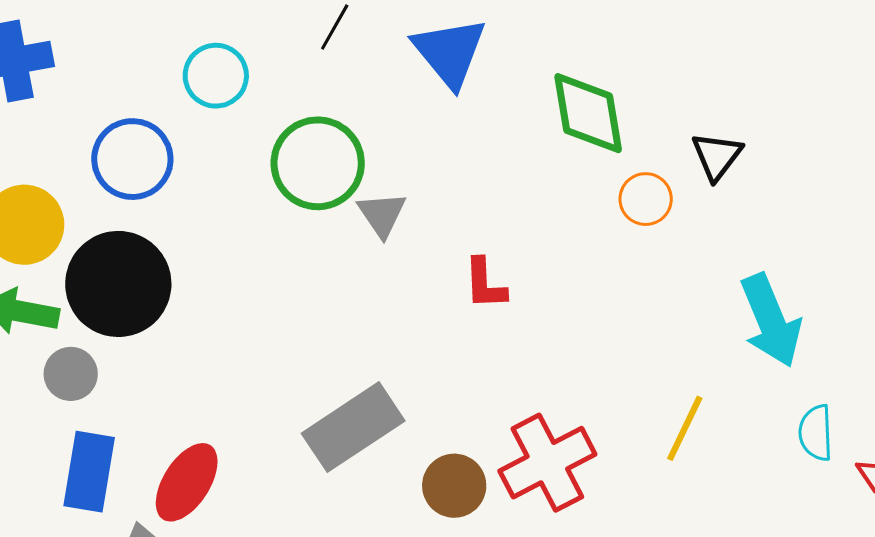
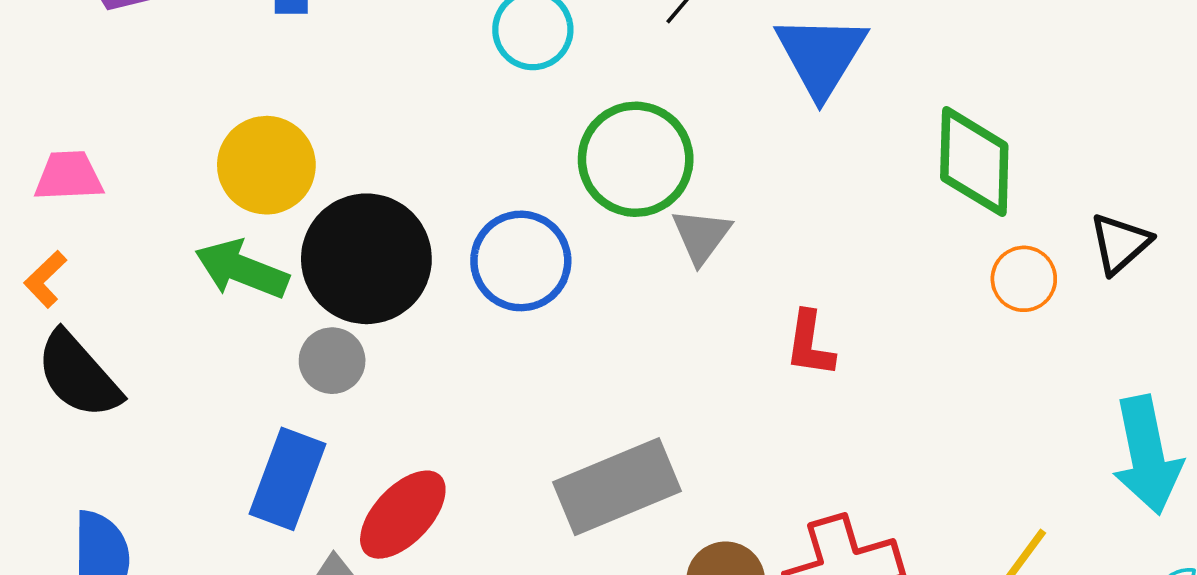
blue circle: (132, 159) -> (521, 261), moved
gray circle: (71, 374) -> (332, 361), moved

